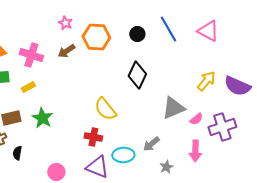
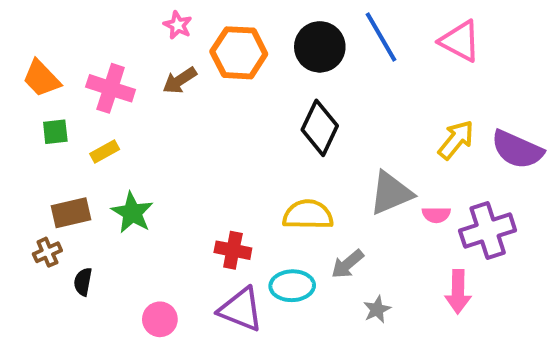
black circle: (137, 34) -> (320, 47), size x1.6
yellow semicircle: (105, 109) -> (308, 215), moved, turned 130
pink semicircle: (196, 119) -> (436, 215), turned 40
pink arrow: (195, 151) -> (458, 292), moved

